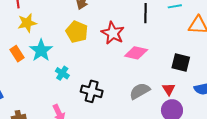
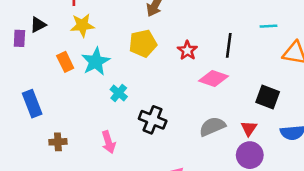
black line: (146, 13) -> (229, 45), moved
yellow pentagon: (77, 32) -> (143, 43), turned 30
red star: (113, 33) -> (187, 50), size x0.7

